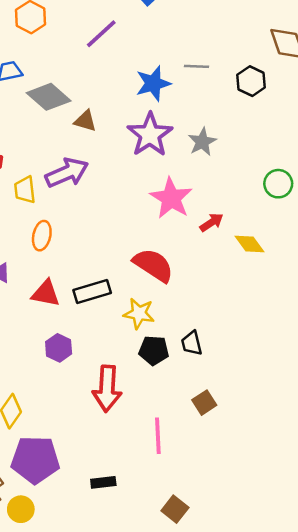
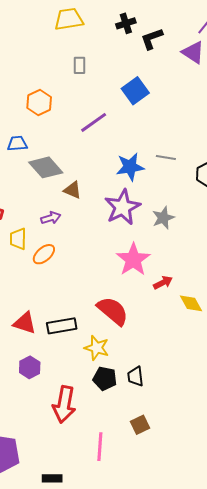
purple arrow: (67, 173) -> (51, 218), moved, size x0.6
orange ellipse: (42, 236) -> (44, 254), moved, turned 30

